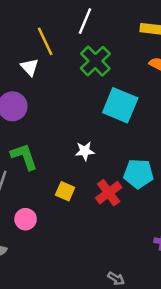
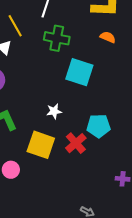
green cross: (95, 61) -> (57, 38), turned -30
yellow square: (65, 191) -> (41, 145), size x1.8

